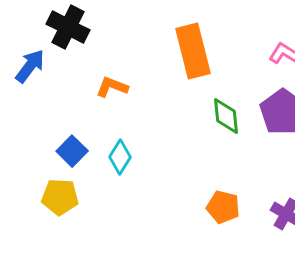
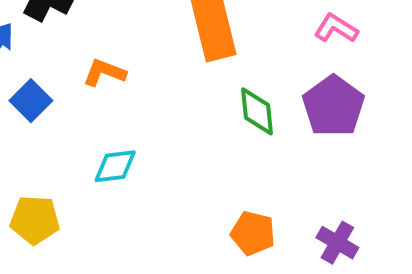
blue square: (72, 151) -> (31, 101), moved
cyan diamond: (120, 157) -> (115, 166), turned 52

